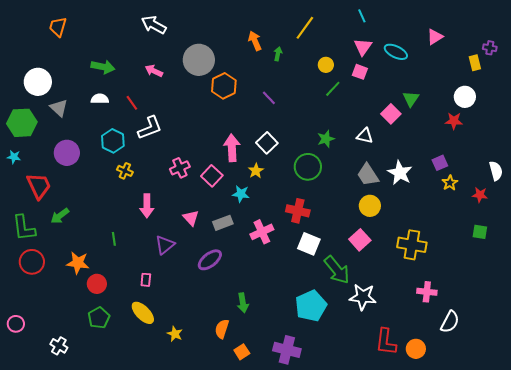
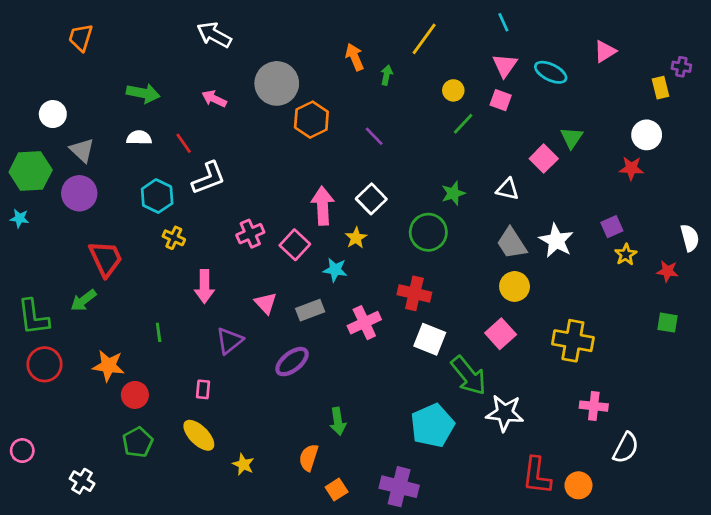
white circle: (38, 82) -> (53, 114), size x0.7
purple circle: (67, 153) -> (79, 193), moved
red trapezoid: (39, 186) -> (106, 259), moved

